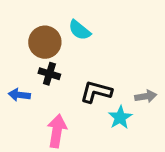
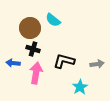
cyan star: (120, 117) -> (80, 87), moved
pink arrow: (57, 131) -> (36, 73), moved

